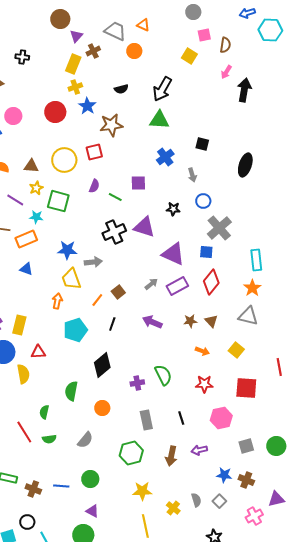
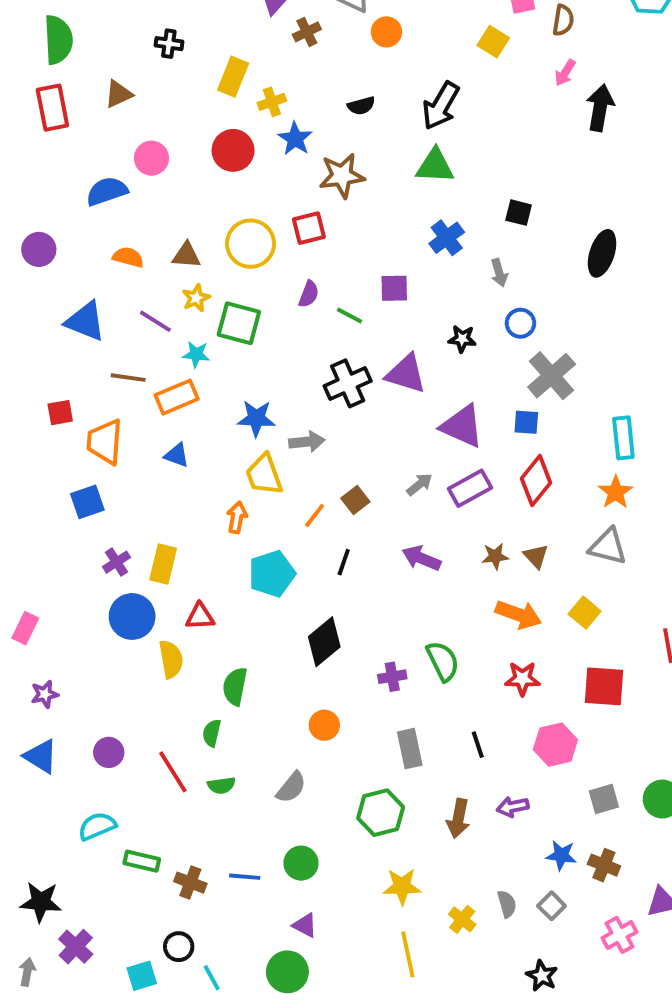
yellow rectangle: (73, 64) -> (233, 77), moved
orange arrow: (202, 351) -> (519, 615), size x1.6
green semicircle: (71, 391) -> (235, 686), moved

